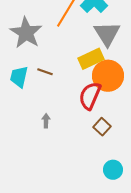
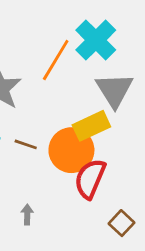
orange circle: (108, 76) -> (71, 150), moved
brown square: (102, 127) -> (121, 223), moved

